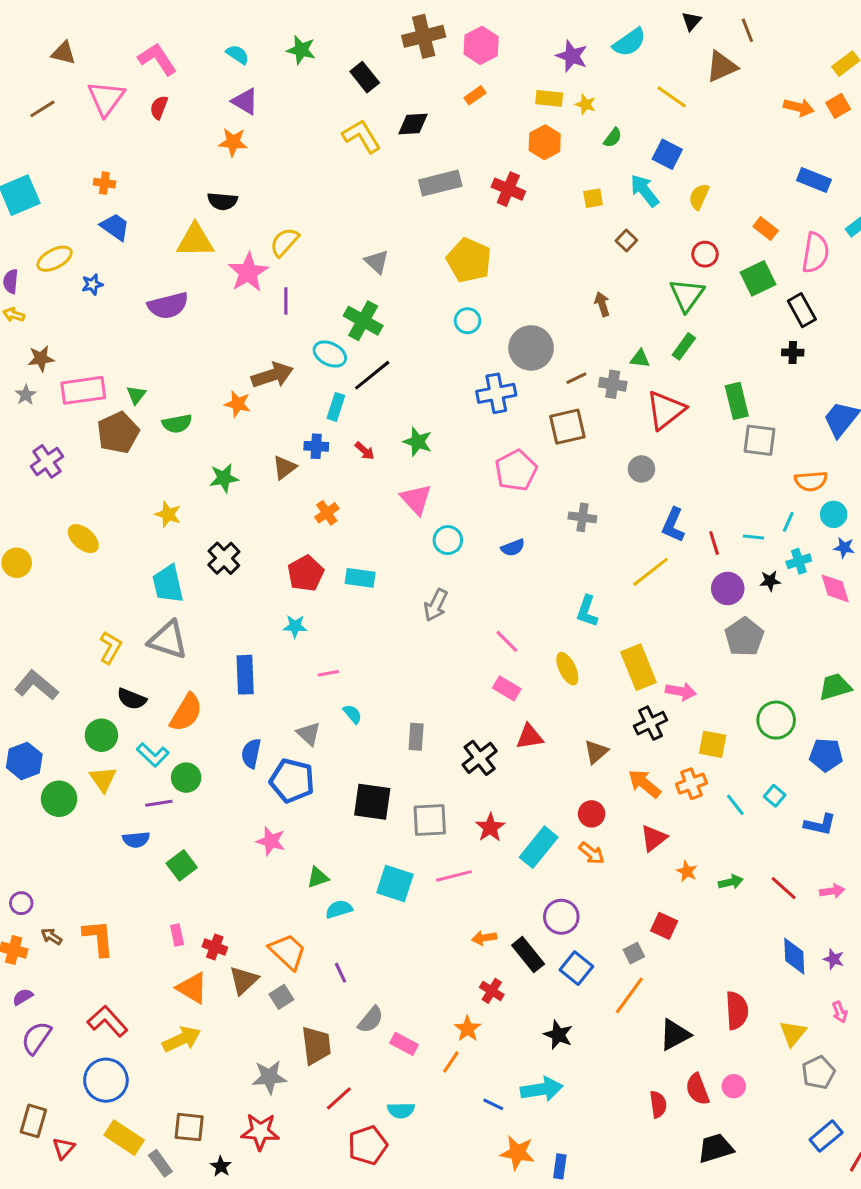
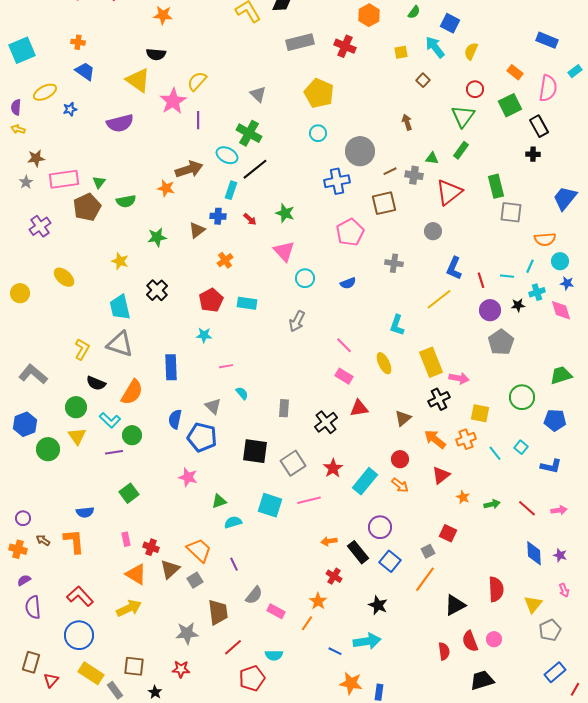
yellow triangle: (195, 241) -> (138, 80), turned 36
gray square: (430, 820) -> (293, 463), turned -30
blue semicircle: (136, 840) -> (85, 512), moved
purple semicircle: (36, 1038) -> (33, 607), turned -40
red star: (260, 1132) -> (181, 669), size x0.7

